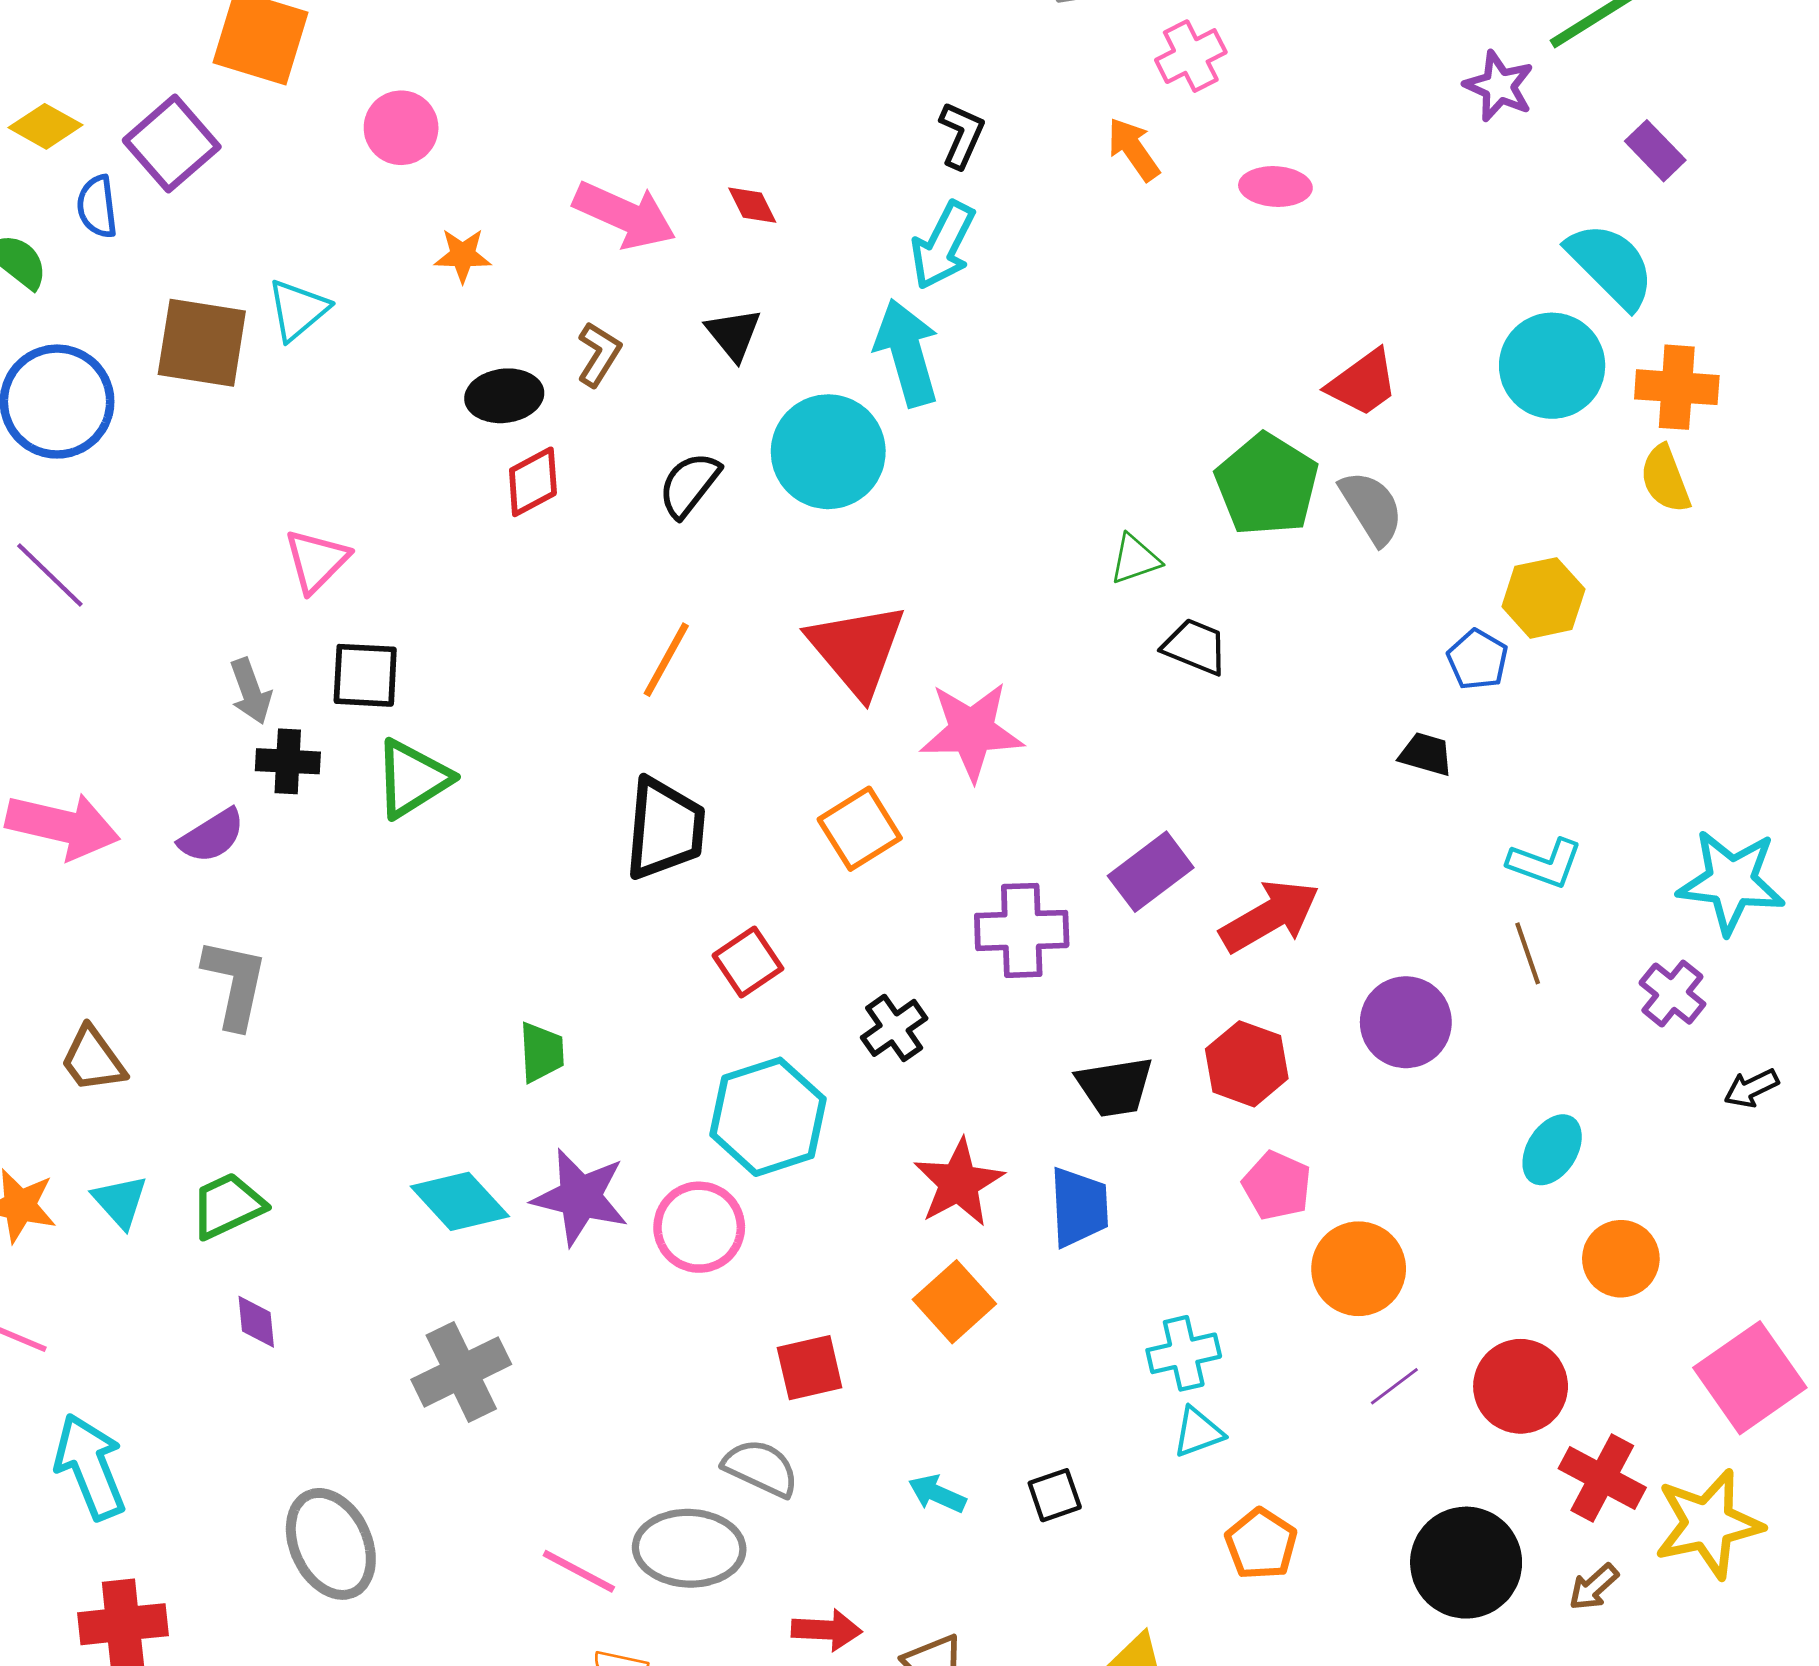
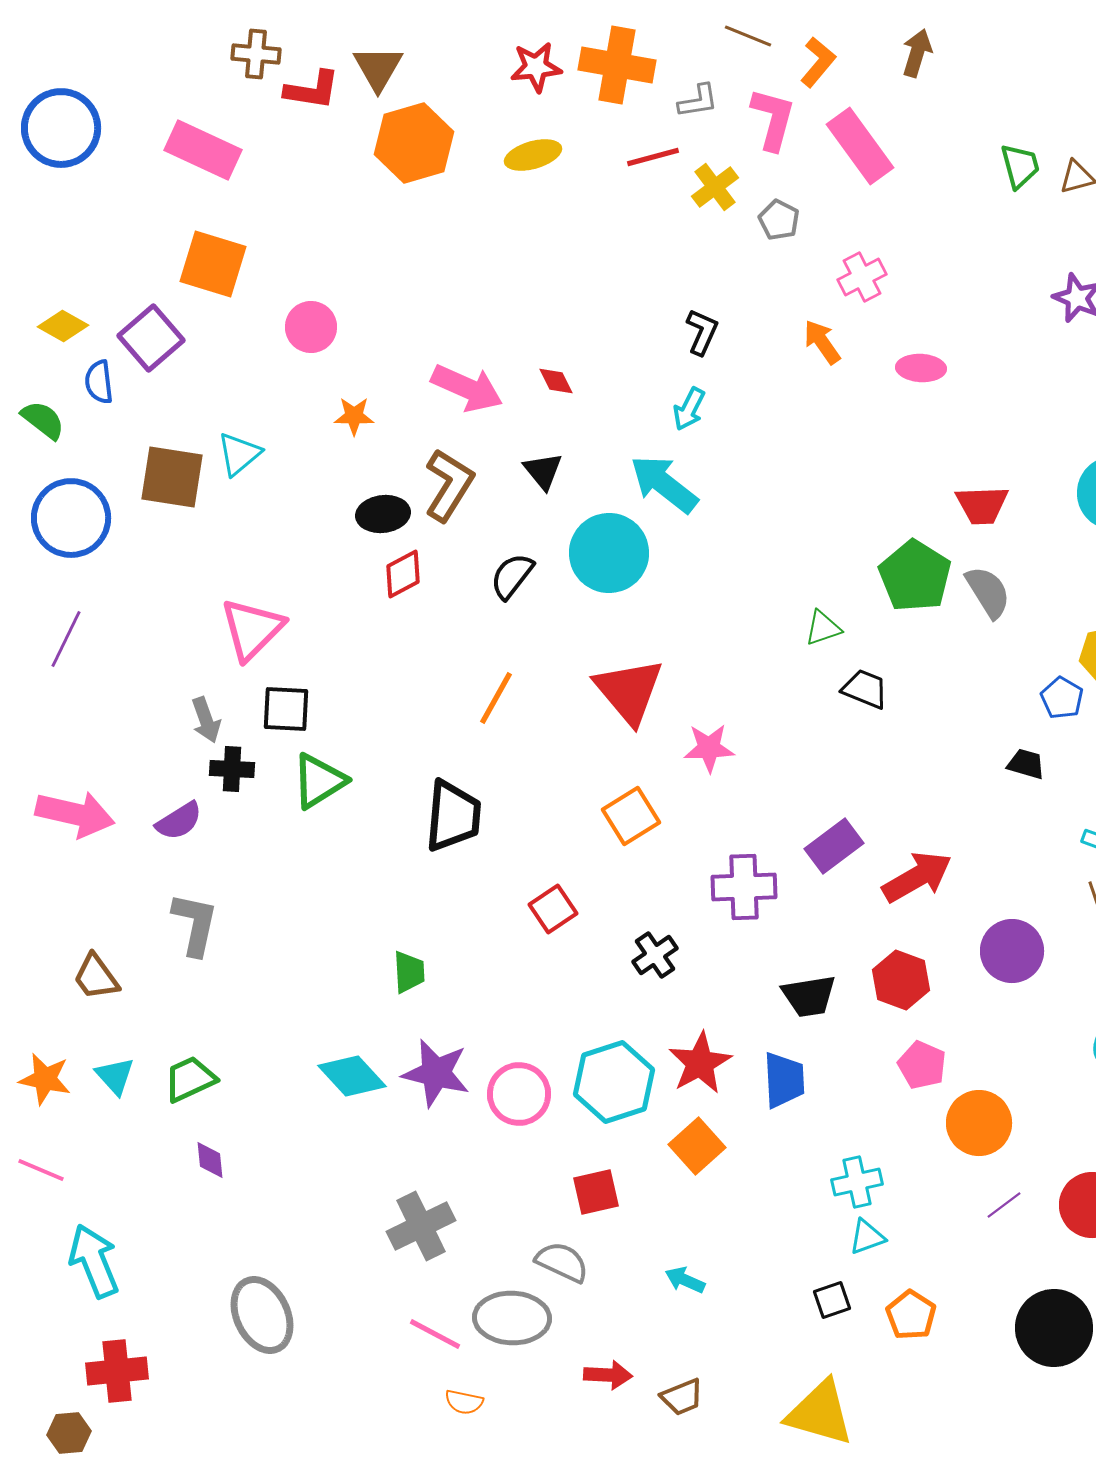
cyan arrow: (943, 245) -> (689, 409), size x0.7
cyan arrow: (907, 353) -> (664, 484), turned -36
brown L-shape: (599, 354) -> (449, 485), size x1.6
red trapezoid: (1363, 383) -> (982, 505), turned 34
pink triangle: (316, 561) -> (252, 629), size x1.4
purple line: (50, 575) -> (66, 639), turned 72
pink star: (972, 731) -> (709, 748), size x0.7
black trapezoid: (665, 829) -> (453, 816), moved
cyan hexagon: (768, 1117) -> (614, 1082), moved
gray cross: (461, 1372) -> (421, 1226), moved
black square: (1055, 1495) -> (832, 1300), moved

